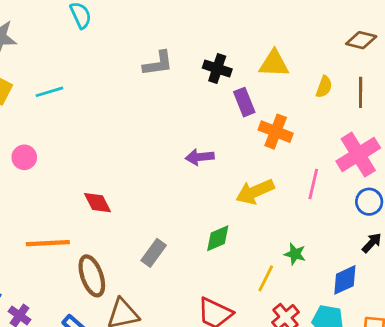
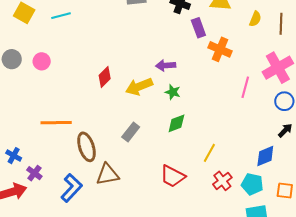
yellow arrow: (255, 192) -> (139, 87), moved
red diamond: (97, 203) -> (105, 77), moved, turned 70
green star: (295, 254) -> (173, 92), moved

